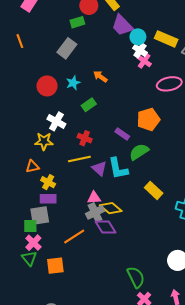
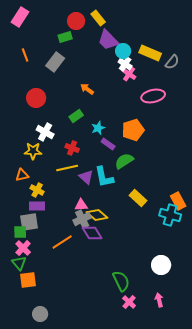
orange line: (20, 41) -> (25, 55), moved
cyan star: (73, 83) -> (98, 128), moved
orange square: (55, 266) -> (28, 280), moved

